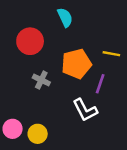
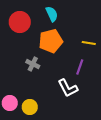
red circle: (30, 41) -> (20, 22), moved
orange pentagon: (76, 64) -> (51, 41), moved

